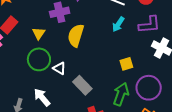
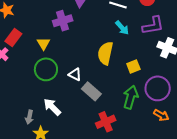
cyan arrow: (118, 24) -> (122, 28), turned -70
yellow semicircle: (76, 35) -> (105, 53), moved
white triangle: (59, 68) -> (75, 75), moved

